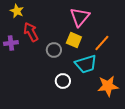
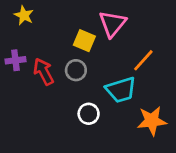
red arrow: (31, 32) -> (44, 72), moved
yellow square: (74, 40) -> (84, 41), moved

